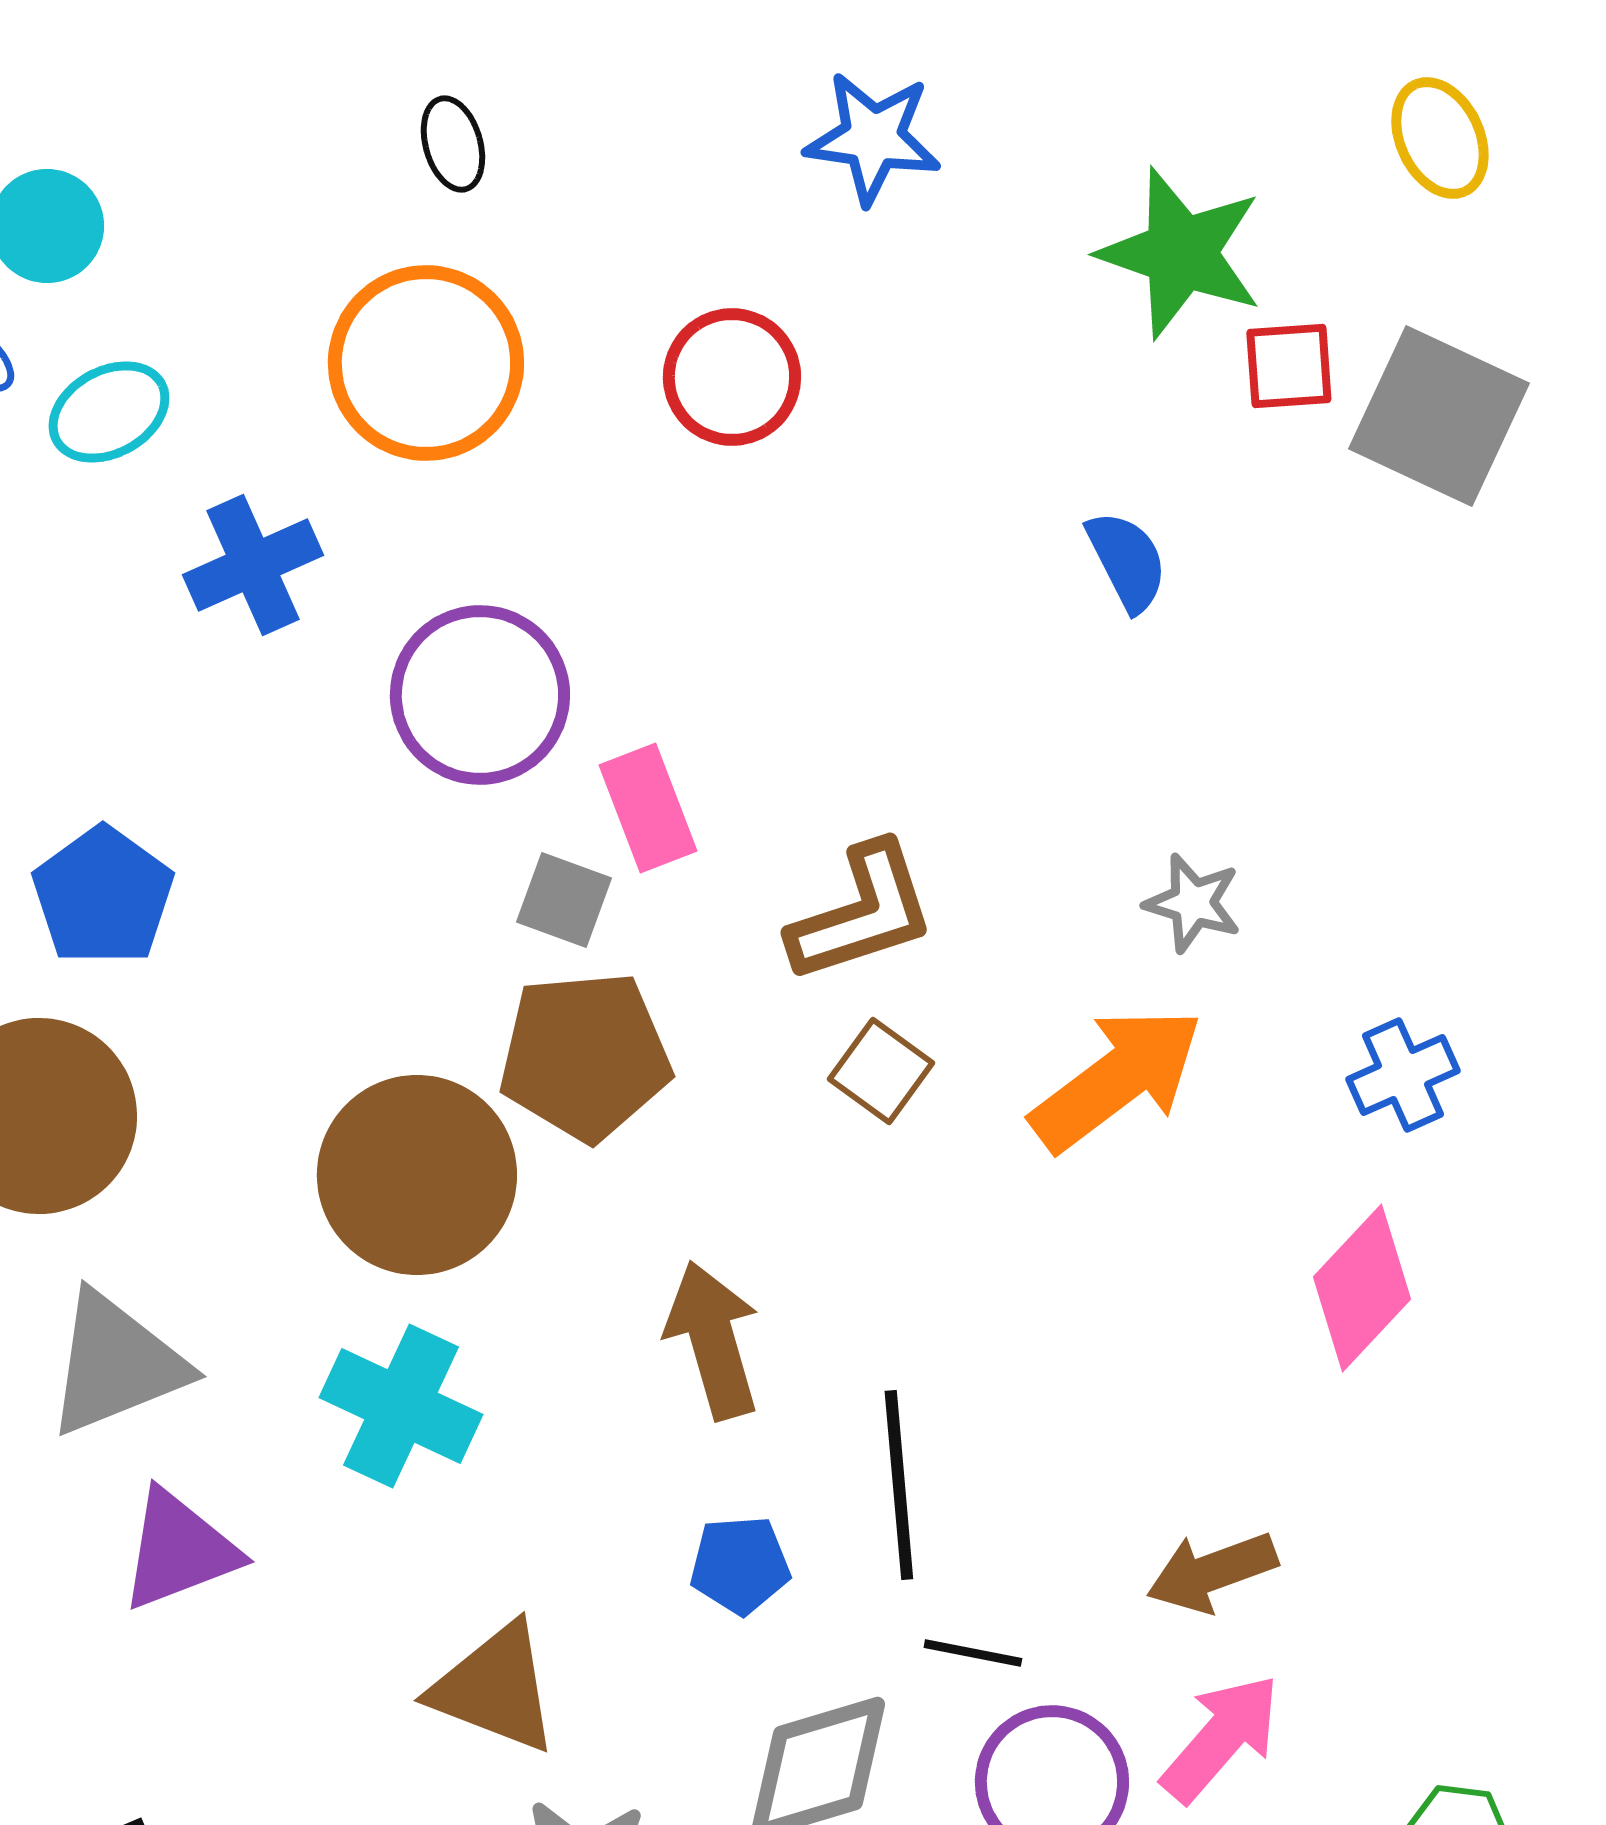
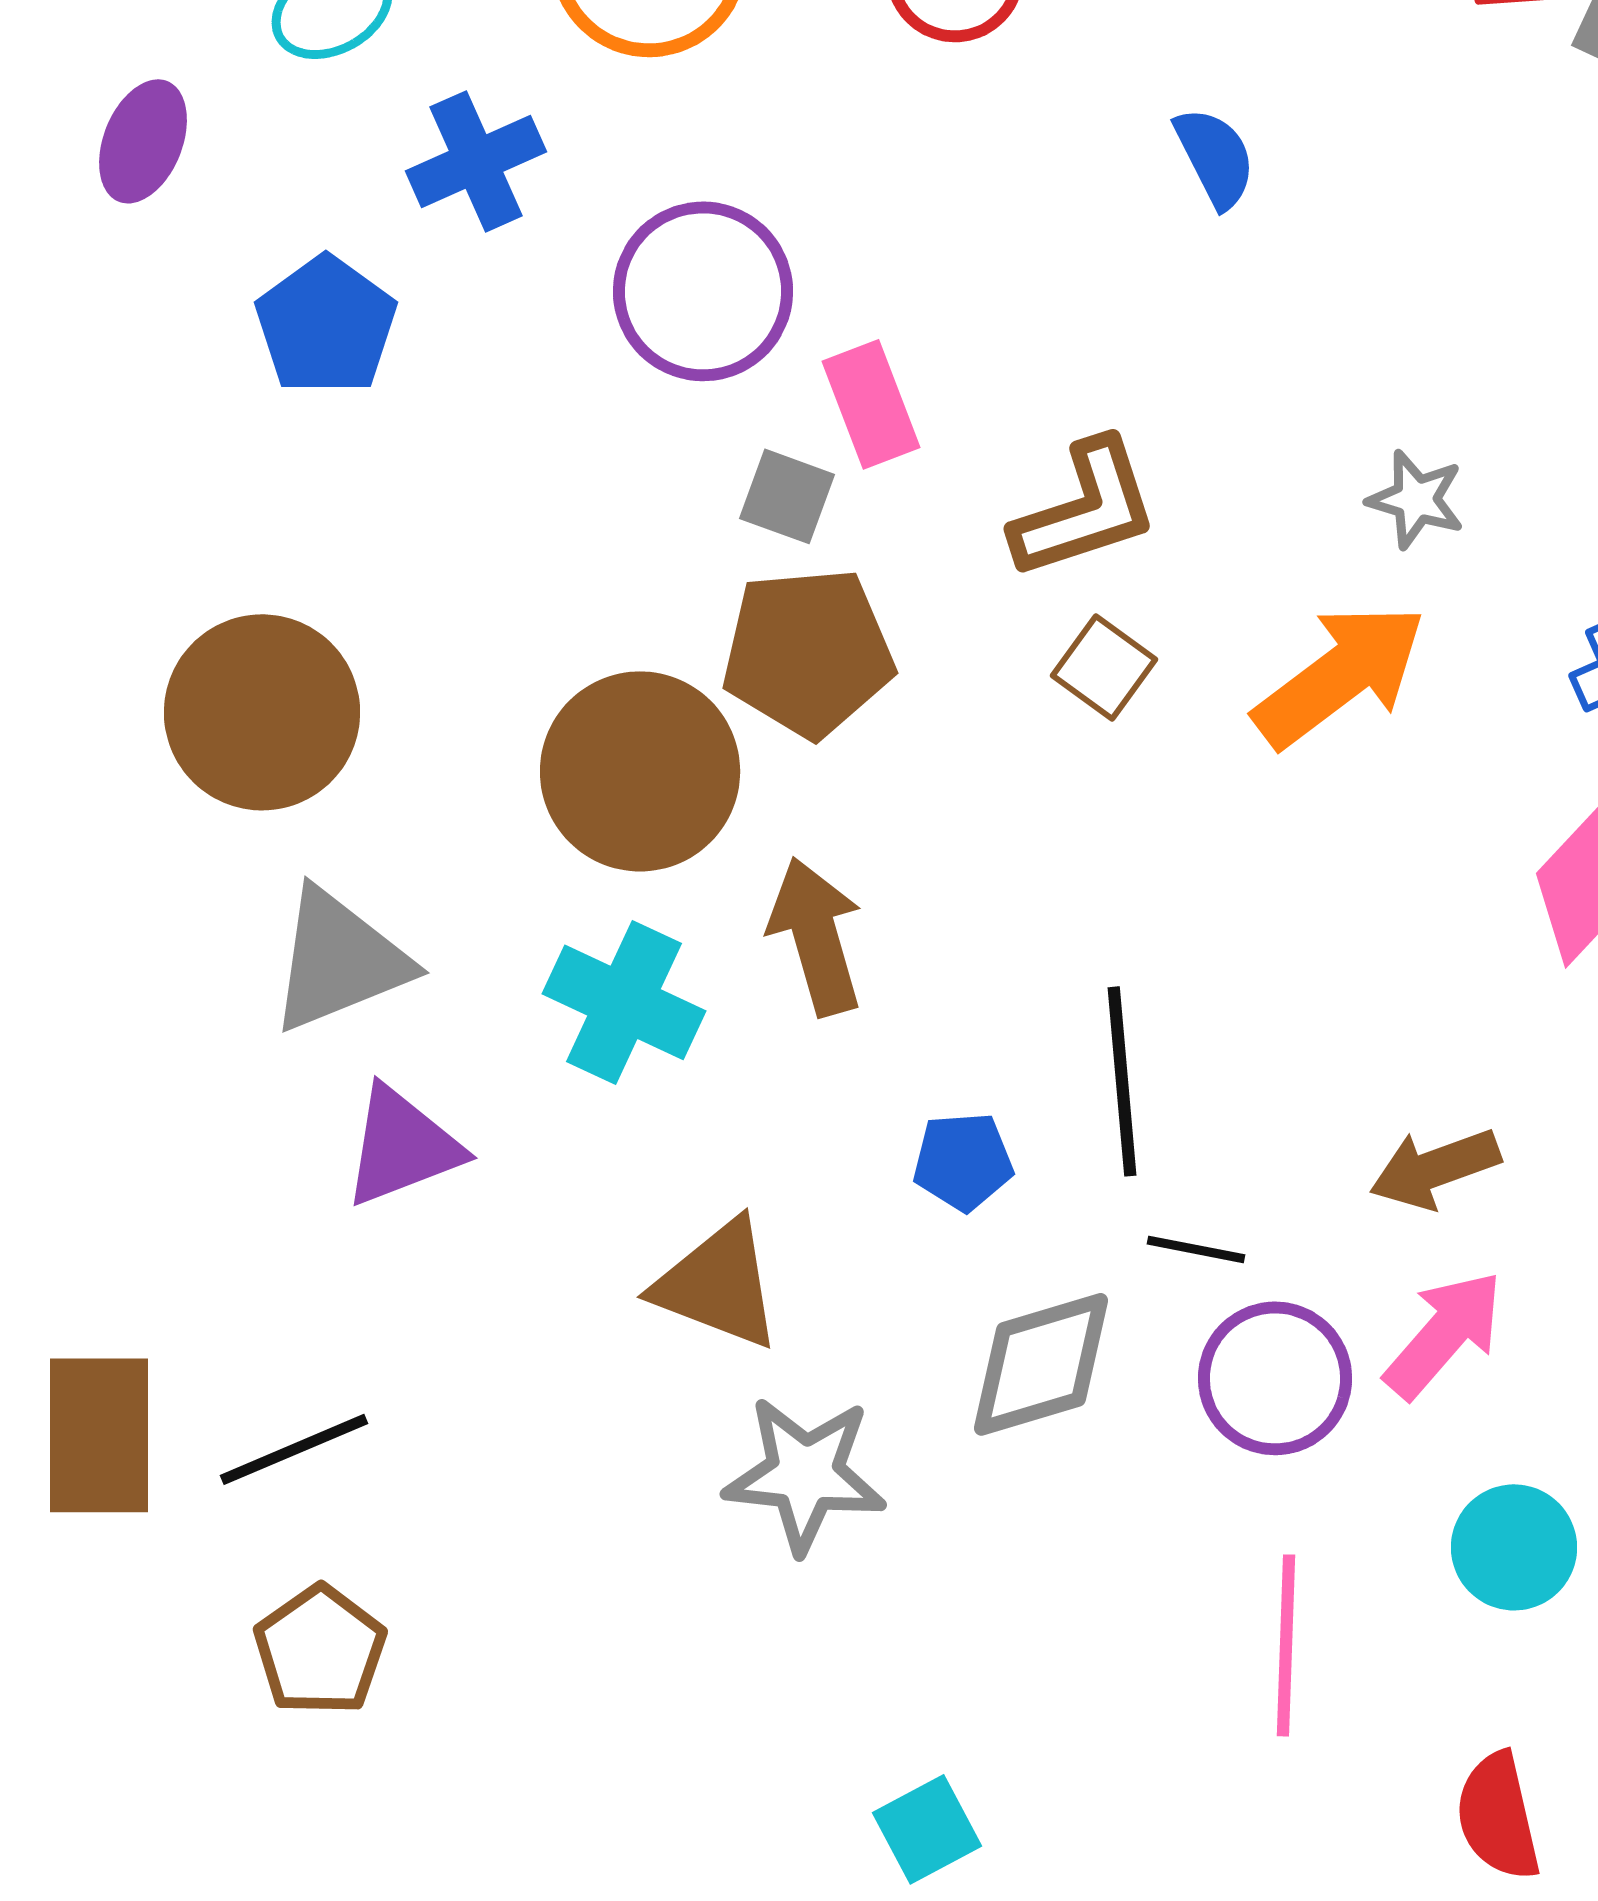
blue semicircle: (1127, 561) -> (1215, 157), moved
blue pentagon: (103, 896) -> (326, 325), moved
brown arrow: (713, 1340) -> (816, 936), moved

